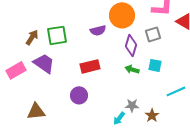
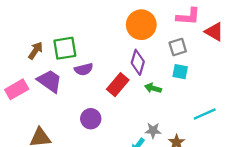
purple semicircle: (98, 30) -> (84, 69), moved
purple diamond: (131, 45) -> (138, 62), moved
cyan square: (155, 65) -> (180, 72), moved
red rectangle: (90, 66) -> (118, 85), moved, turned -36

